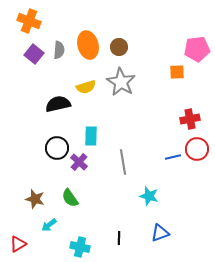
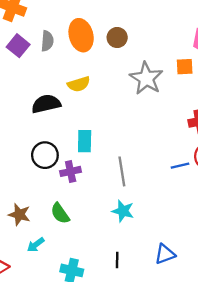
gray star: (121, 82) -> (146, 78), moved
purple cross: (79, 162) -> (71, 171), turned 36
cyan star: (149, 196) -> (123, 211), moved

